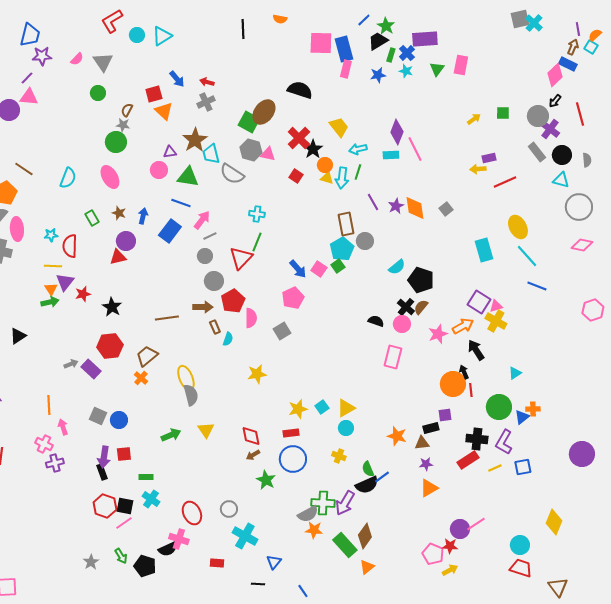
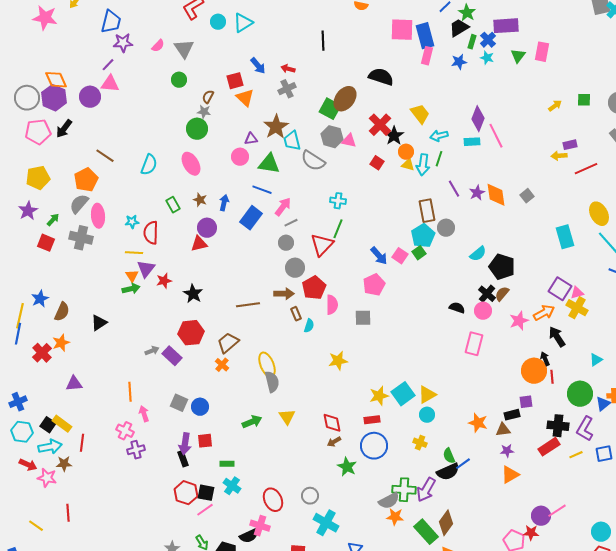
black line: (243, 29) -> (323, 41), moved
gray square: (282, 331) -> (363, 318), turned 30
cyan square: (322, 407) -> (403, 394), size x1.6

